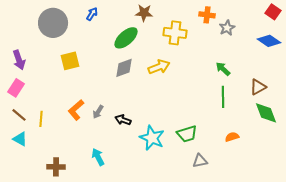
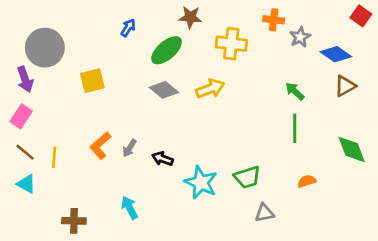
blue arrow: (92, 14) -> (128, 28), moved
gray circle: (53, 23) -> (45, 48), moved
blue diamond: (269, 41) -> (336, 54), moved
gray diamond: (124, 68) -> (164, 90), turned 60
brown triangle: (258, 87) -> (345, 86), moved

